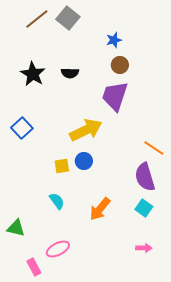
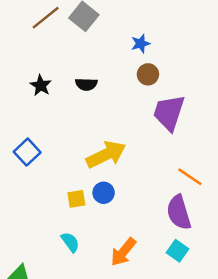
black star: (33, 74) -> (41, 85), size x0.7
purple trapezoid: (115, 96) -> (169, 113), moved

